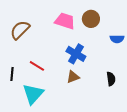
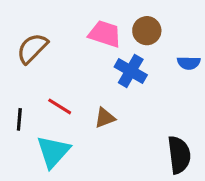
blue cross: (76, 54) -> (131, 71), moved
brown triangle: (73, 77) -> (105, 118), moved
black semicircle: (111, 79) -> (179, 155), moved, size x1.6

